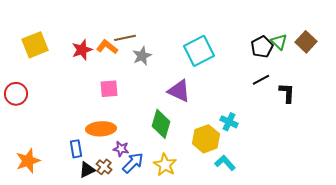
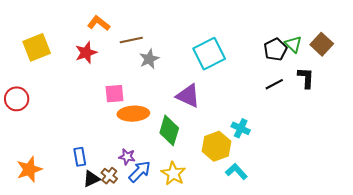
orange L-shape: (107, 47) -> (99, 23), moved
black L-shape: (287, 93) -> (306, 78), moved
orange ellipse: (101, 129) -> (133, 114), moved

